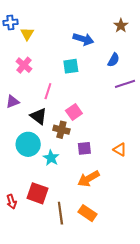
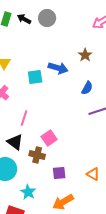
brown star: (121, 26) -> (85, 55), moved
cyan square: (71, 66) -> (35, 77), moved
cyan star: (51, 158) -> (28, 192), moved

